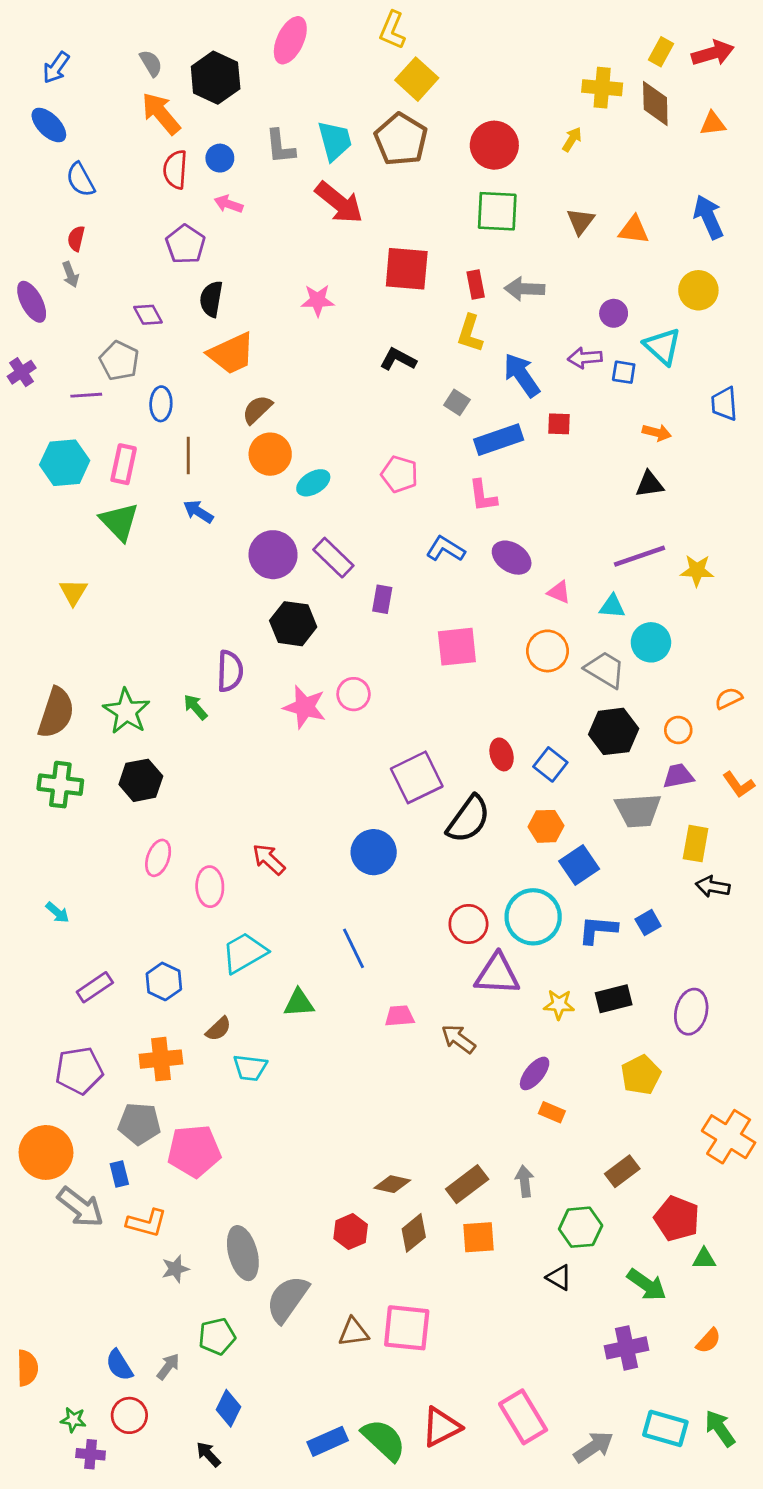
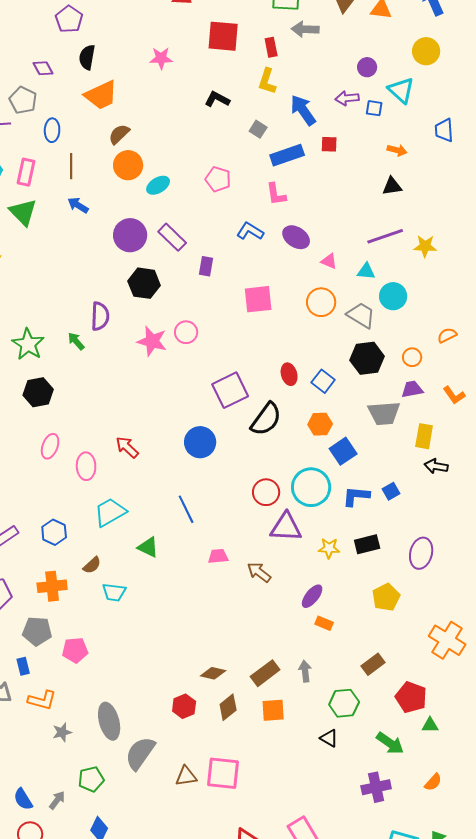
gray arrow: (525, 289) -> (305, 29), moved
green triangle: (299, 1003) -> (148, 547), turned 30
pink pentagon: (194, 1151) -> (75, 650), size x0.7

